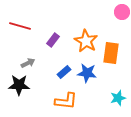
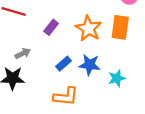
orange rectangle: (111, 53) -> (120, 27), moved
cyan star: (118, 98) -> (117, 78), moved

